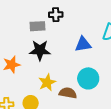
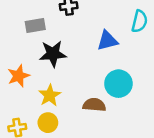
gray rectangle: (37, 26) -> (35, 25), moved
yellow star: (47, 82) -> (50, 95), moved

